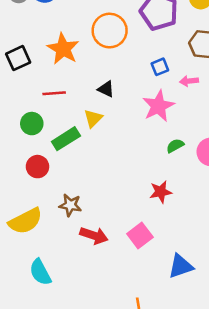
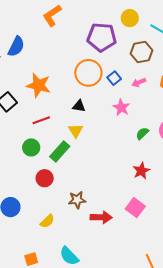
orange circle: (110, 31) -> (88, 73), moved
pink star: (158, 106) -> (121, 108), size x0.7
yellow semicircle: (25, 221) -> (47, 221), size x0.6

